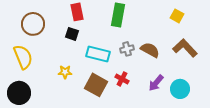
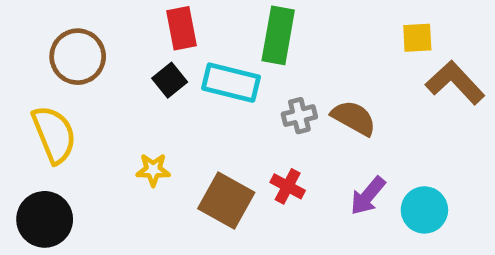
yellow square: (177, 16) -> (417, 38), turned -32
black square: (72, 34) -> (170, 80), turned 32
brown L-shape: (185, 48) -> (455, 83), moved
cyan rectangle: (98, 54) -> (231, 83), moved

